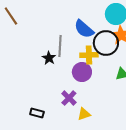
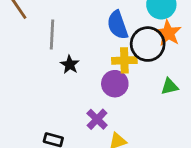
blue semicircle: (84, 29) -> (118, 25), turned 30
gray line: (60, 46) -> (52, 34), moved

